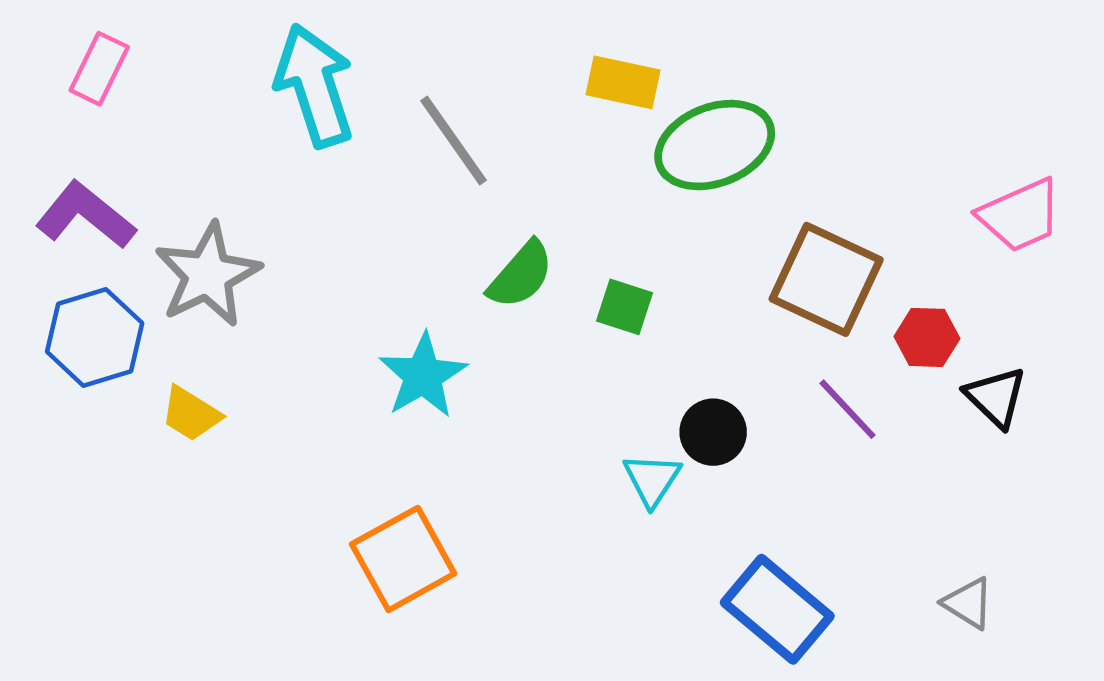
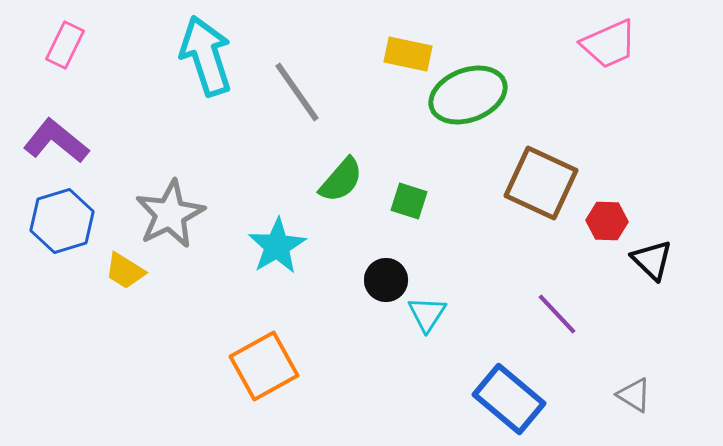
pink trapezoid: (1020, 215) -> (609, 44), moved
gray star: (208, 275) -> (170, 214), moved
purple line: (848, 409) -> (557, 314), moved
black circle: (713, 432) -> (386, 280), moved

